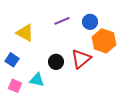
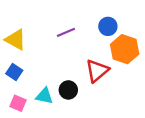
purple line: (62, 21) -> (66, 32), moved
yellow triangle: (25, 33) -> (16, 40), moved
black circle: (56, 62) -> (68, 90), moved

